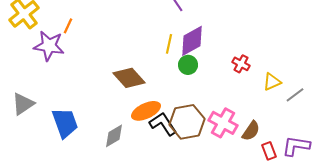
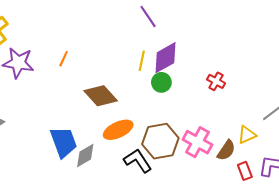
orange line: (68, 26) -> (64, 59), moved
yellow triangle: (272, 82) -> (247, 135), moved
blue trapezoid: (65, 123) -> (64, 142), moved
black L-shape: (163, 124) -> (138, 161), moved

